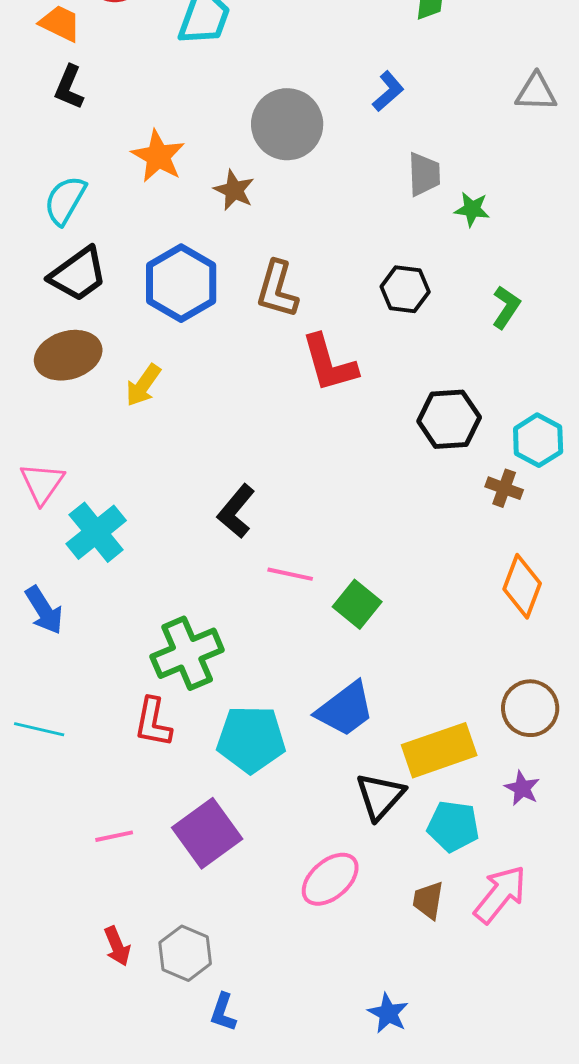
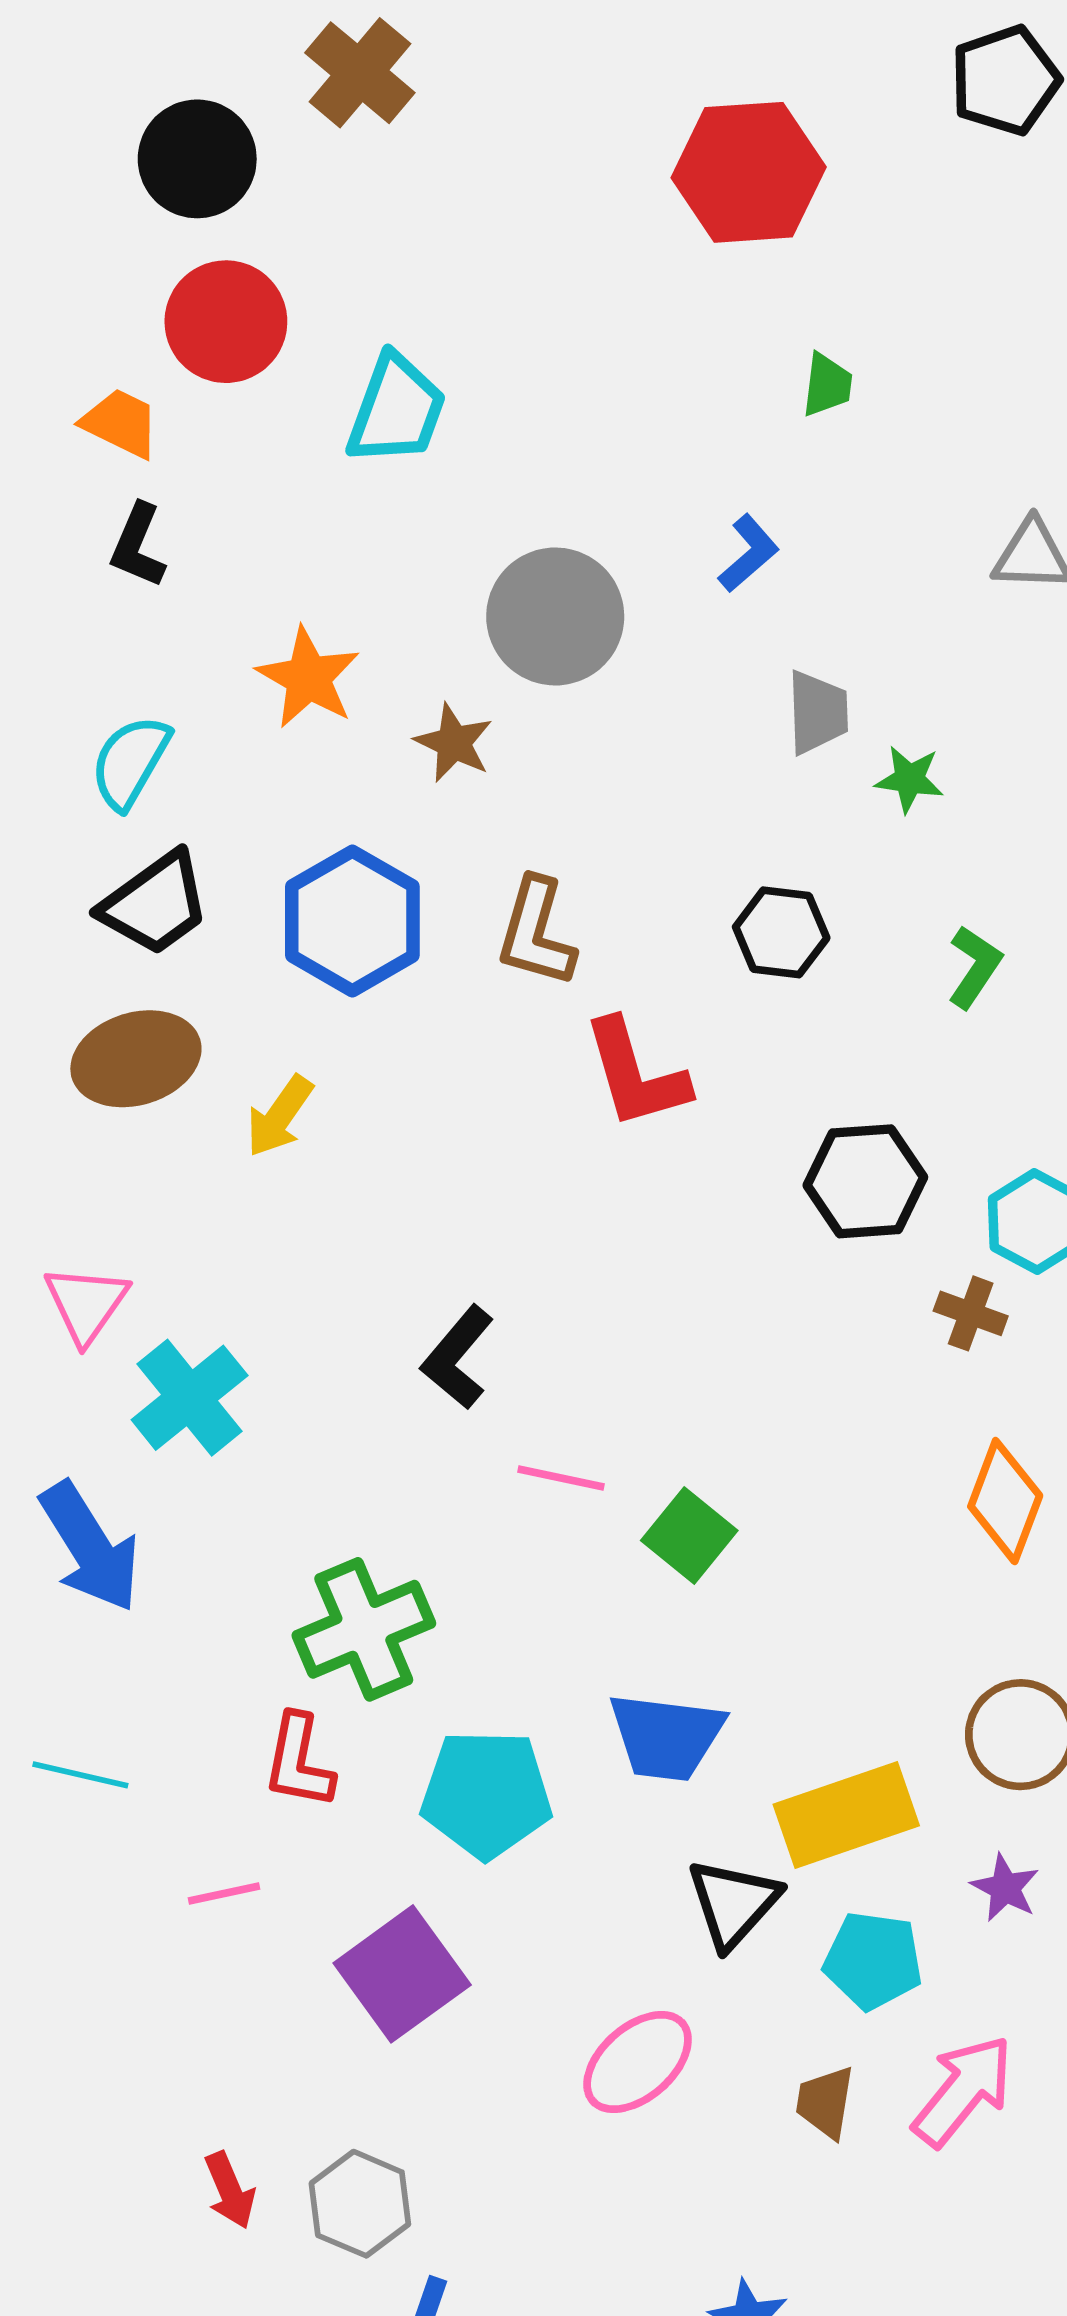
blue arrow: (44, 610) -> (90, 1547), size x1.4
blue trapezoid: (345, 709) -> (666, 1737), turned 44
pink line: (114, 836) -> (224, 1894), moved

